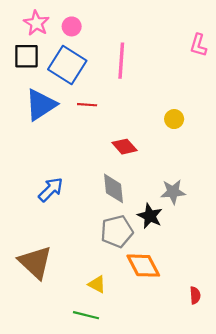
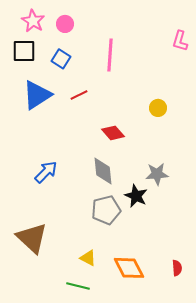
blue square: (67, 65) -> (61, 59), size x0.6
red line: (87, 105) -> (79, 95), turned -30
orange diamond: (143, 266) -> (129, 268), moved

